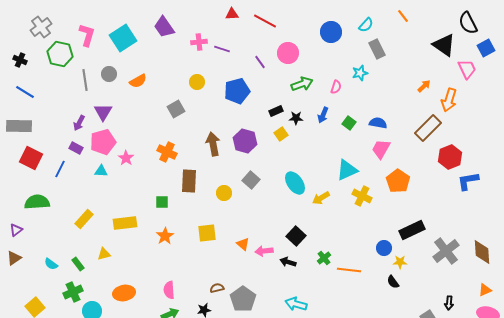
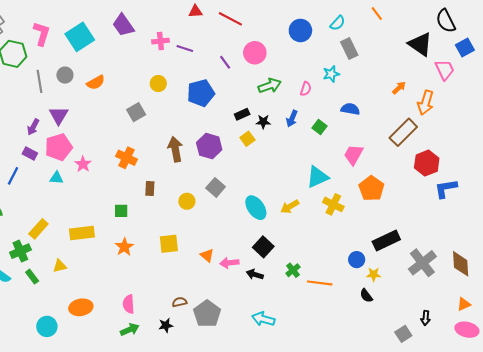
blue semicircle: (378, 123) -> (350, 109), moved
brown rectangle: (189, 181) -> (150, 189), size x0.6
cyan ellipse: (295, 183) -> (256, 208), moved
green cross: (73, 292) -> (20, 251), moved

